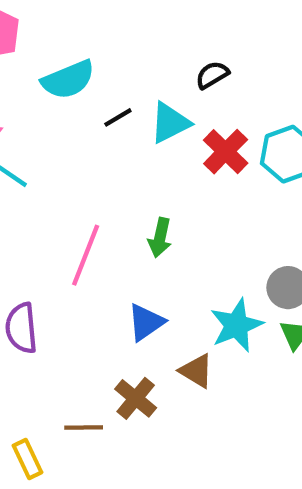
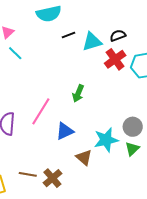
black semicircle: (212, 75) -> (118, 35), moved
pink line: (86, 255) -> (41, 111), moved
brown cross: (136, 398) -> (52, 178), moved

